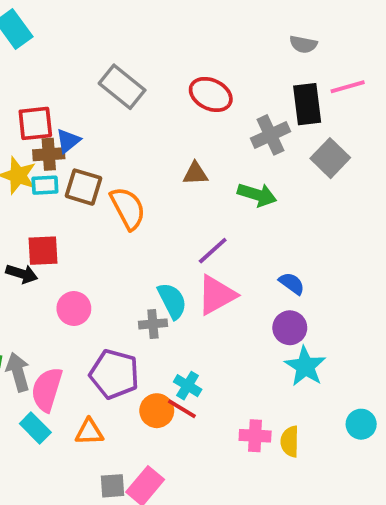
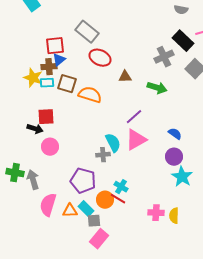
red ellipse: (211, 94) -> (100, 58), moved
black rectangle: (307, 104) -> (183, 41), turned -40
red square: (35, 123) -> (55, 46), moved
orange semicircle: (128, 208) -> (90, 95), turned -45
pink circle: (74, 308) -> (50, 147), moved
pink semicircle: (47, 389) -> (48, 205), moved
cyan rectangle: (35, 428) -> (86, 209), moved
gray square: (112, 486) -> (94, 221), moved

